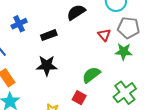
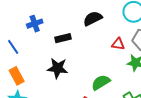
red triangle: (104, 35) -> (118, 44), turned -48

